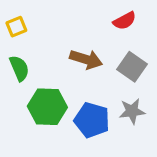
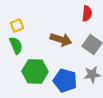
red semicircle: (125, 21) -> (87, 14), turned -56
yellow square: (16, 27) -> (17, 26), moved

